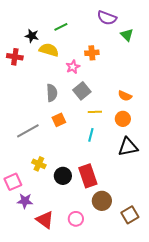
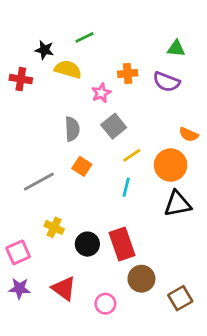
purple semicircle: (107, 18) -> (166, 82), moved
green triangle: (127, 35) -> (176, 49), turned -40
orange semicircle: (125, 96) -> (189, 134), moved
yellow line: (95, 112) -> (132, 155), turned -32
orange circle: (123, 119) -> (171, 165), size x1.5
orange square: (59, 120) -> (82, 166), turned -32
purple star: (25, 201) -> (19, 288), moved
red triangle: (45, 220) -> (64, 288), moved

